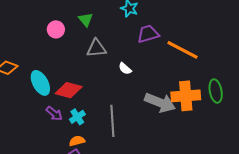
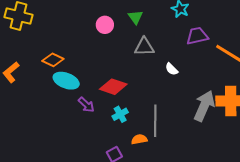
cyan ellipse: (40, 83) -> (66, 81), moved, turned -45
gray arrow: (160, 103) -> (204, 106), turned -92
purple arrow: (54, 114) -> (86, 105), moved
orange semicircle: (77, 141) -> (139, 139), moved

